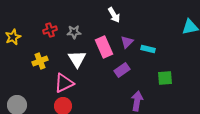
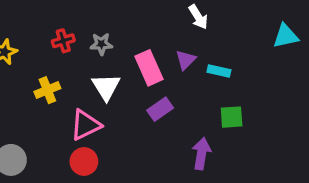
white arrow: (114, 15) -> (198, 17), moved
purple rectangle: (122, 70) -> (160, 109), moved
green square: (165, 78) -> (232, 117), moved

